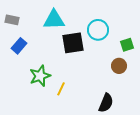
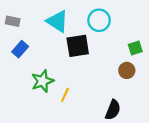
cyan triangle: (54, 20) -> (57, 21), turned 35
cyan circle: (98, 30) -> (99, 20), moved

